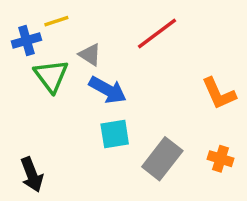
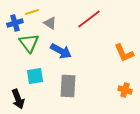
gray triangle: (90, 55) -> (50, 23), moved
cyan square: (115, 134) -> (35, 76), moved
gray rectangle: (162, 159) -> (68, 86), moved, turned -35

